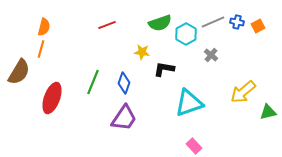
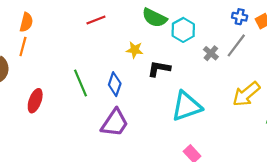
gray line: (213, 22) -> (236, 45), moved, turned -30
green semicircle: (160, 23) -> (154, 18), turned 45
green line: (93, 82) -> (80, 83), turned -45
red ellipse: (52, 98) -> (35, 101), size x0.7

